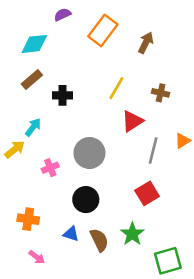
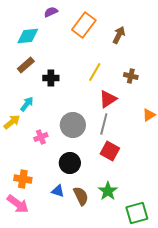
gray line: (153, 151) -> (104, 124), moved
red square: (147, 193) -> (110, 151), moved, turned -30
pink arrow: (37, 257) -> (18, 204), moved, size x1.6

